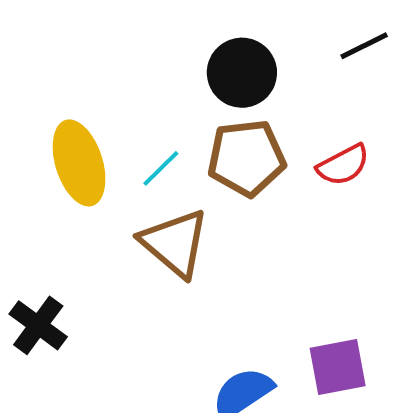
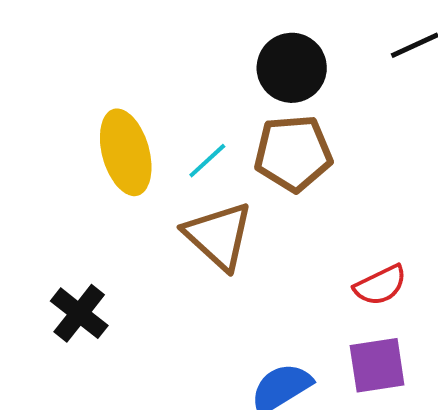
red semicircle: (343, 165) -> (380, 285), moved

